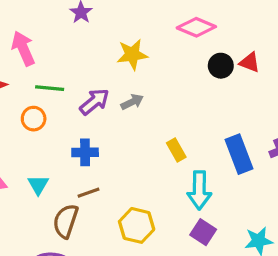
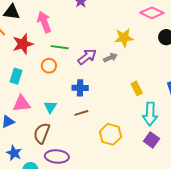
yellow star: (132, 54) -> (124, 38), moved
brown semicircle: (66, 221) -> (42, 133), moved

